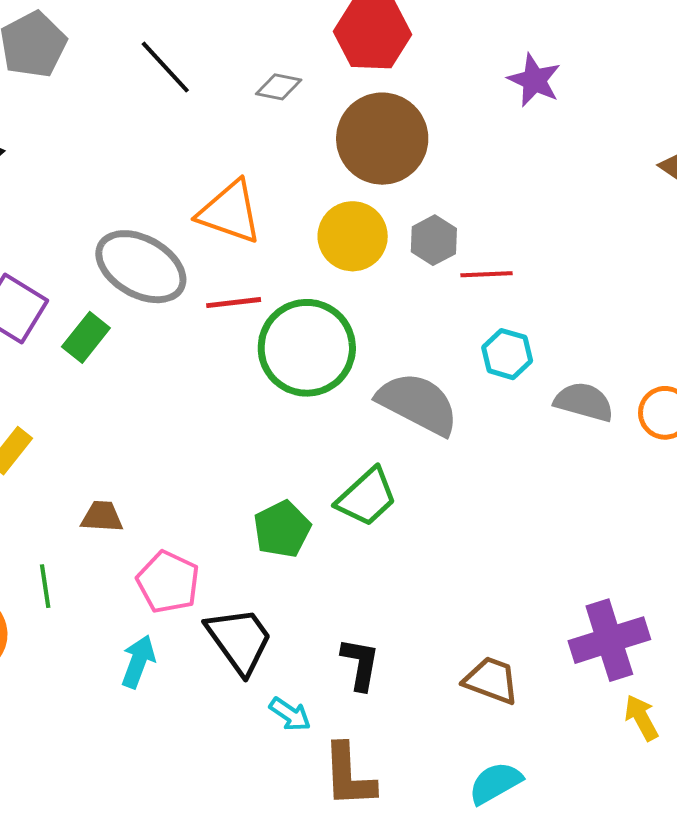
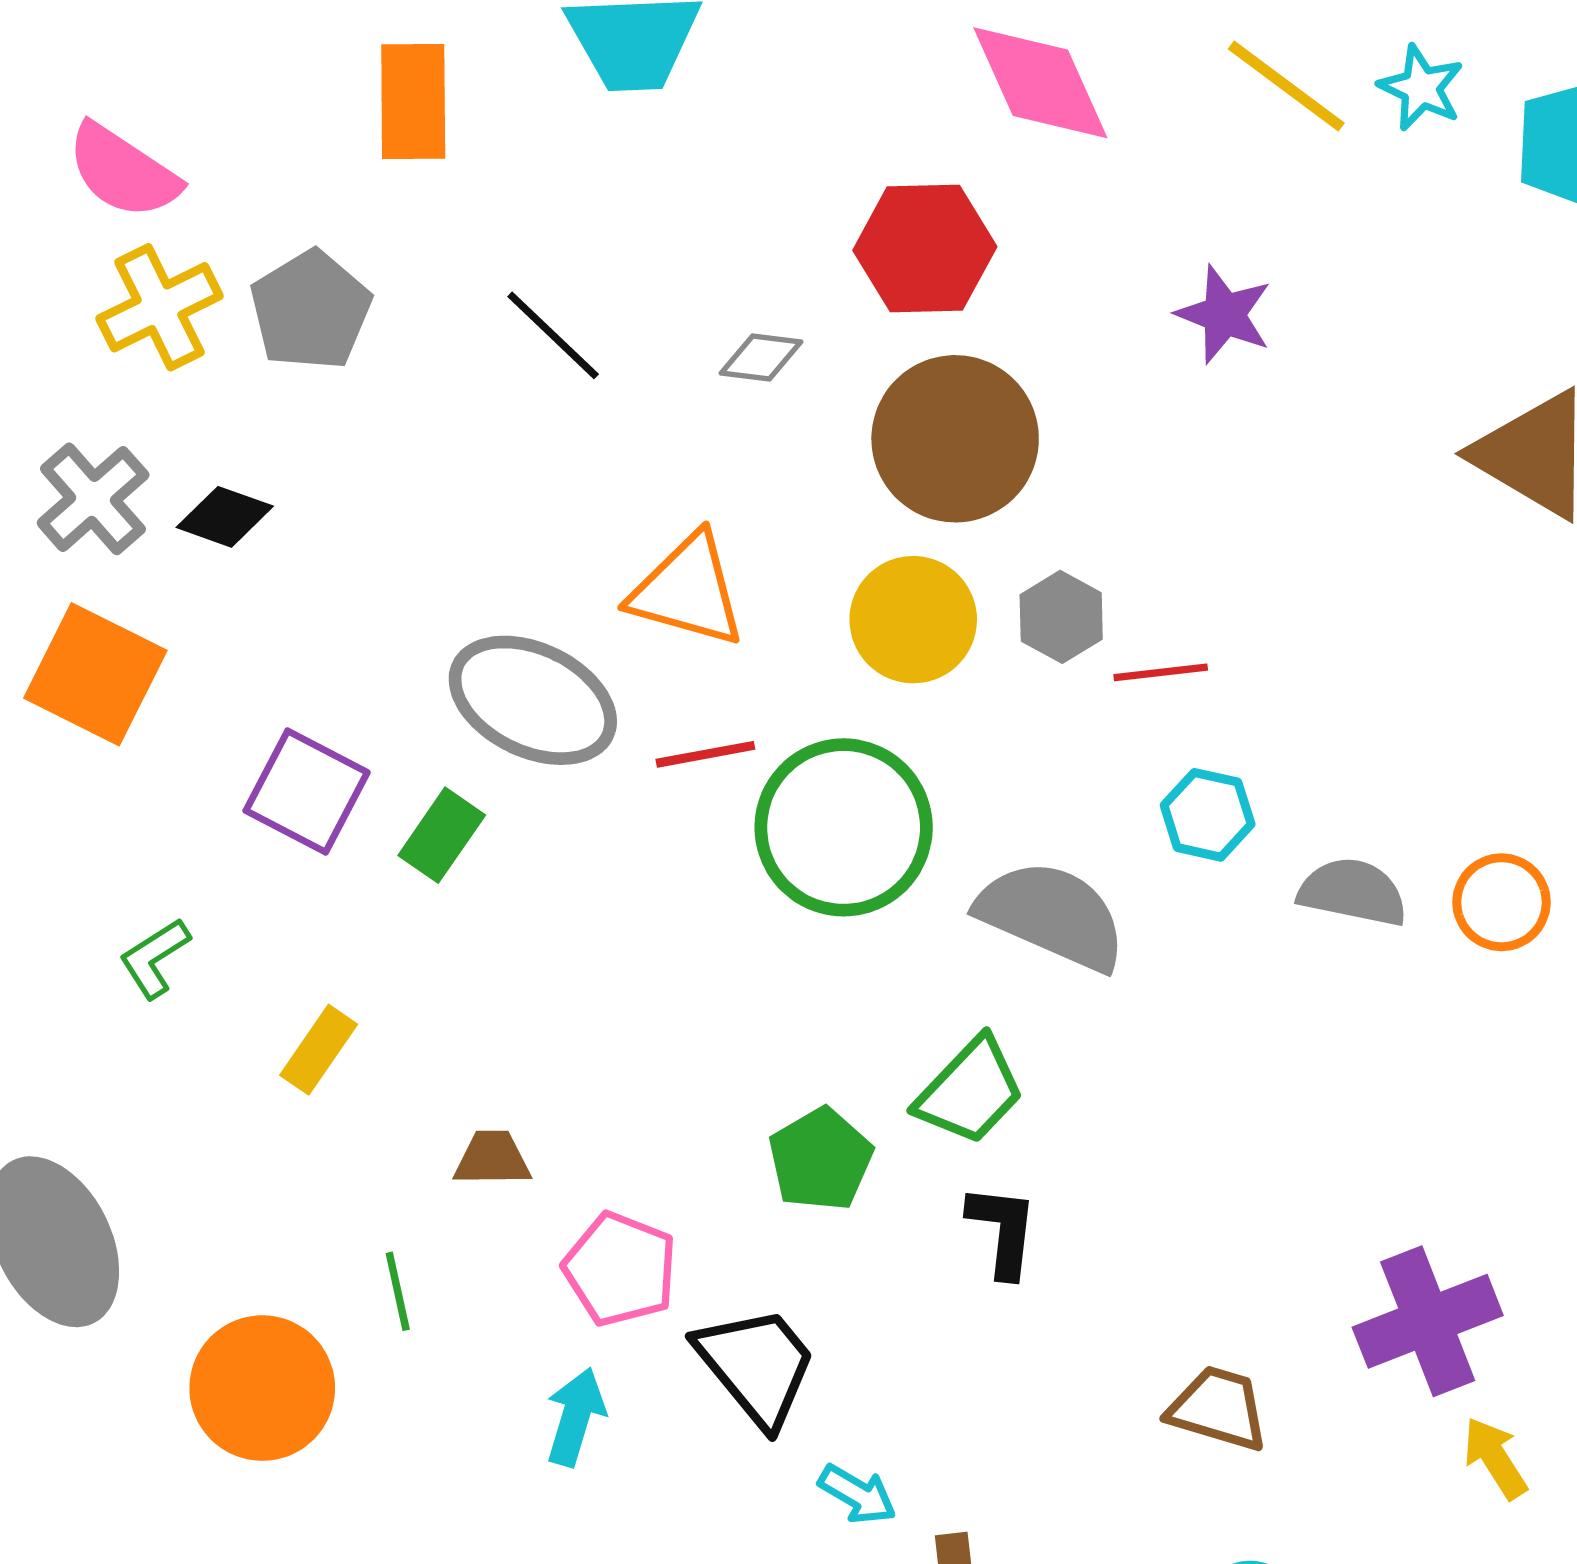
black L-shape: (360, 664) -> (1003, 1231), moved

